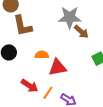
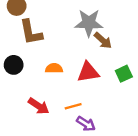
red triangle: (58, 67) -> (88, 72), moved
orange line: (48, 93) -> (73, 106), moved, turned 40

